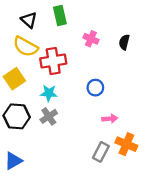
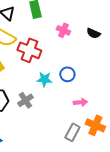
black semicircle: (124, 42) -> (93, 33), turned -80
red cross: (53, 61) -> (29, 50), turned 30
cyan star: (49, 93) -> (44, 79), moved

